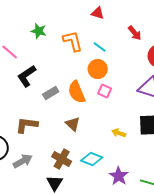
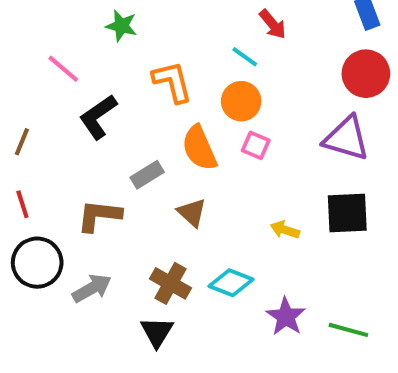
red arrow: (135, 33) -> (273, 24), moved
orange L-shape: (73, 41) -> (172, 82), moved
gray rectangle: (51, 93) -> (147, 175), moved

